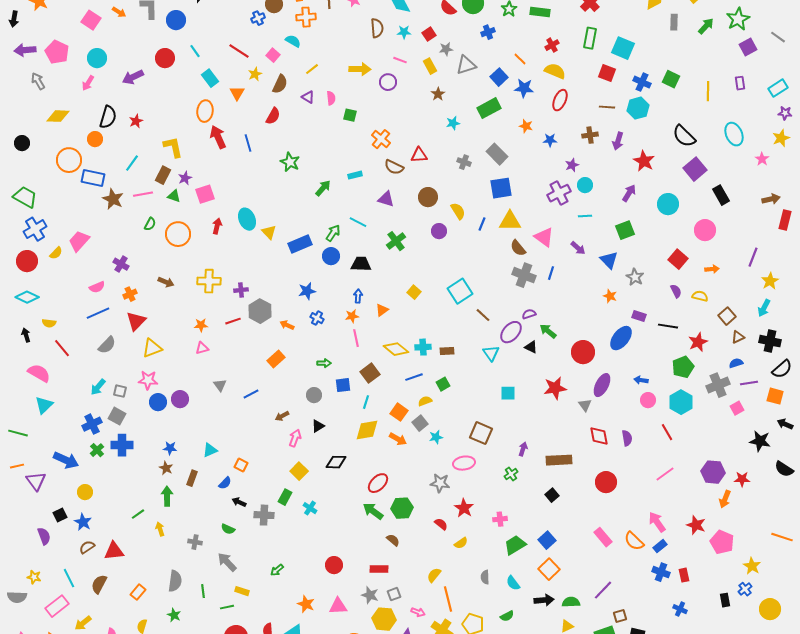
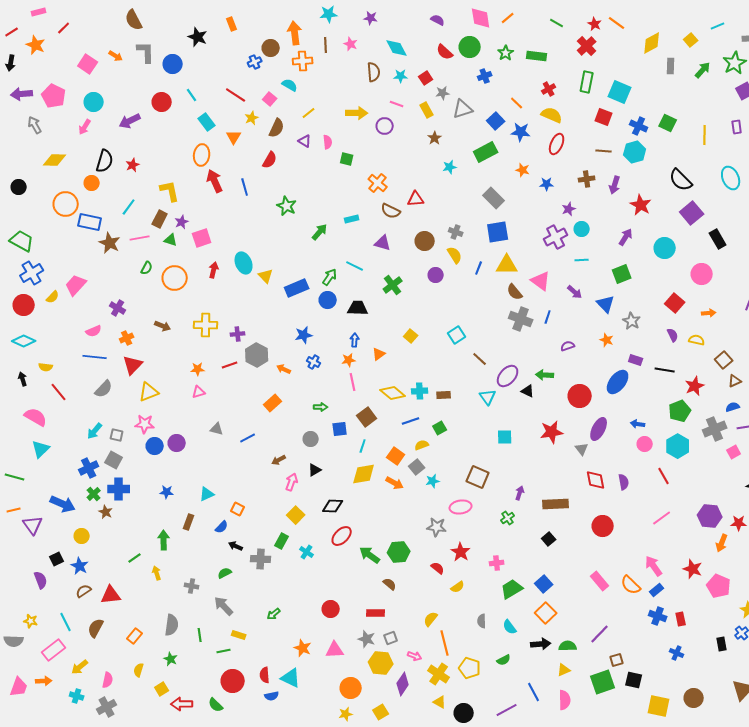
gray cross: (464, 162) -> (456, 232), moved
cyan square: (460, 291) -> (457, 335), size x0.7
blue line: (98, 313) -> (95, 357), turned 30
purple semicircle: (529, 314) -> (568, 346), moved
green arrow: (548, 331) -> (545, 375), turned -36
gray triangle: (220, 385) -> (217, 429), turned -40
brown star: (166, 468) -> (106, 512), moved
red ellipse: (378, 483) -> (342, 536), moved
green semicircle: (228, 529) -> (225, 573), turned 128

